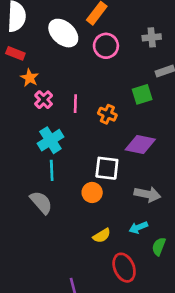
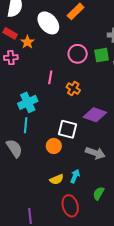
pink circle: (106, 46) -> (78, 54), moved
orange star: (30, 78) -> (27, 42), moved
green square: (142, 94) -> (102, 55), moved
pink cross: (44, 100) -> (11, 58), moved, turned 32
cyan arrow: (138, 228) -> (75, 176), moved, turned 128

